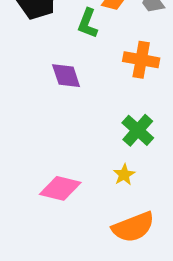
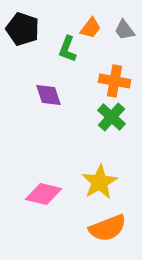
green cross: (138, 130) -> (112, 117), moved
yellow star: (124, 175) -> (100, 182), size x1.8

